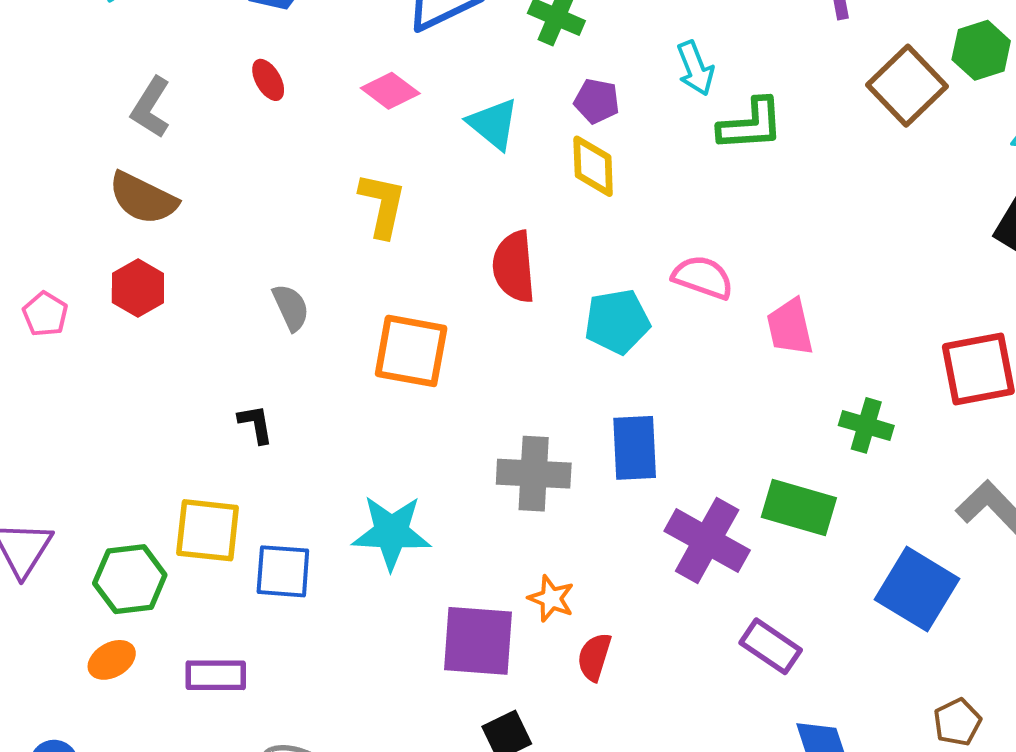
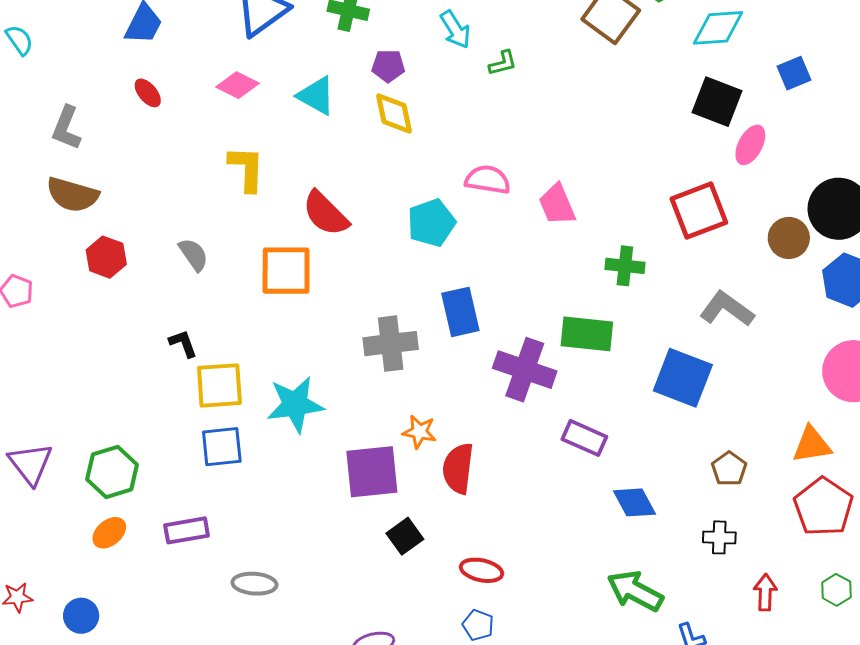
green L-shape: (751, 125) -> (503, 63), size x0.6
red semicircle: (514, 267) -> (326, 213), moved, turned -30
red hexagon: (138, 288) -> (106, 257), moved
yellow square: (208, 530) -> (219, 385), moved
red semicircle: (594, 657) -> (458, 468), size x1.4

